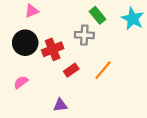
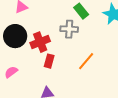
red rectangle: (71, 70) -> (49, 61), moved, turned -40

